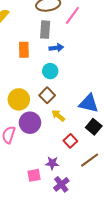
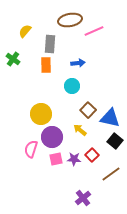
pink line: (72, 15) -> (94, 31), turned 30
gray rectangle: (45, 30) -> (50, 44), moved
brown square: (47, 95) -> (88, 110), moved
purple star: (52, 163) -> (74, 159), moved
pink square: (34, 175) -> (56, 159), moved

